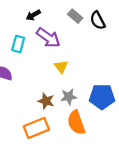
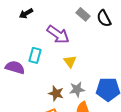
black arrow: (33, 15) -> (26, 13), moved
cyan rectangle: (18, 44) -> (35, 55), moved

